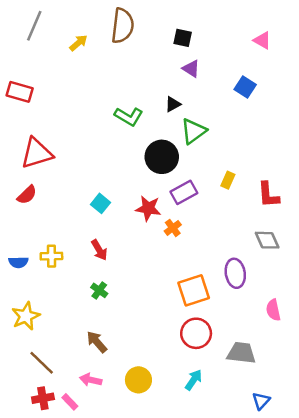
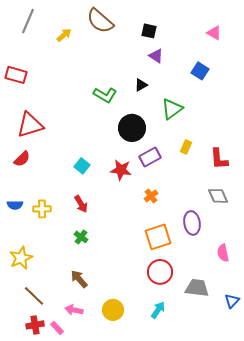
brown semicircle: (123, 26) -> (100, 21), turned 124
green triangle: (194, 131) -> (172, 109), moved
orange cross: (173, 228) -> (151, 196), moved
blue semicircle: (18, 262) -> (15, 205), moved
blue triangle: (261, 401) -> (232, 301), moved

